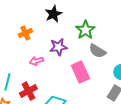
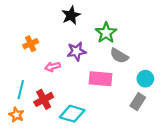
orange cross: (25, 33) -> (31, 44), moved
pink rectangle: (80, 72) -> (101, 79), turned -60

